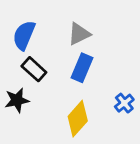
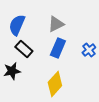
blue cross: (124, 103) -> (89, 50), moved

